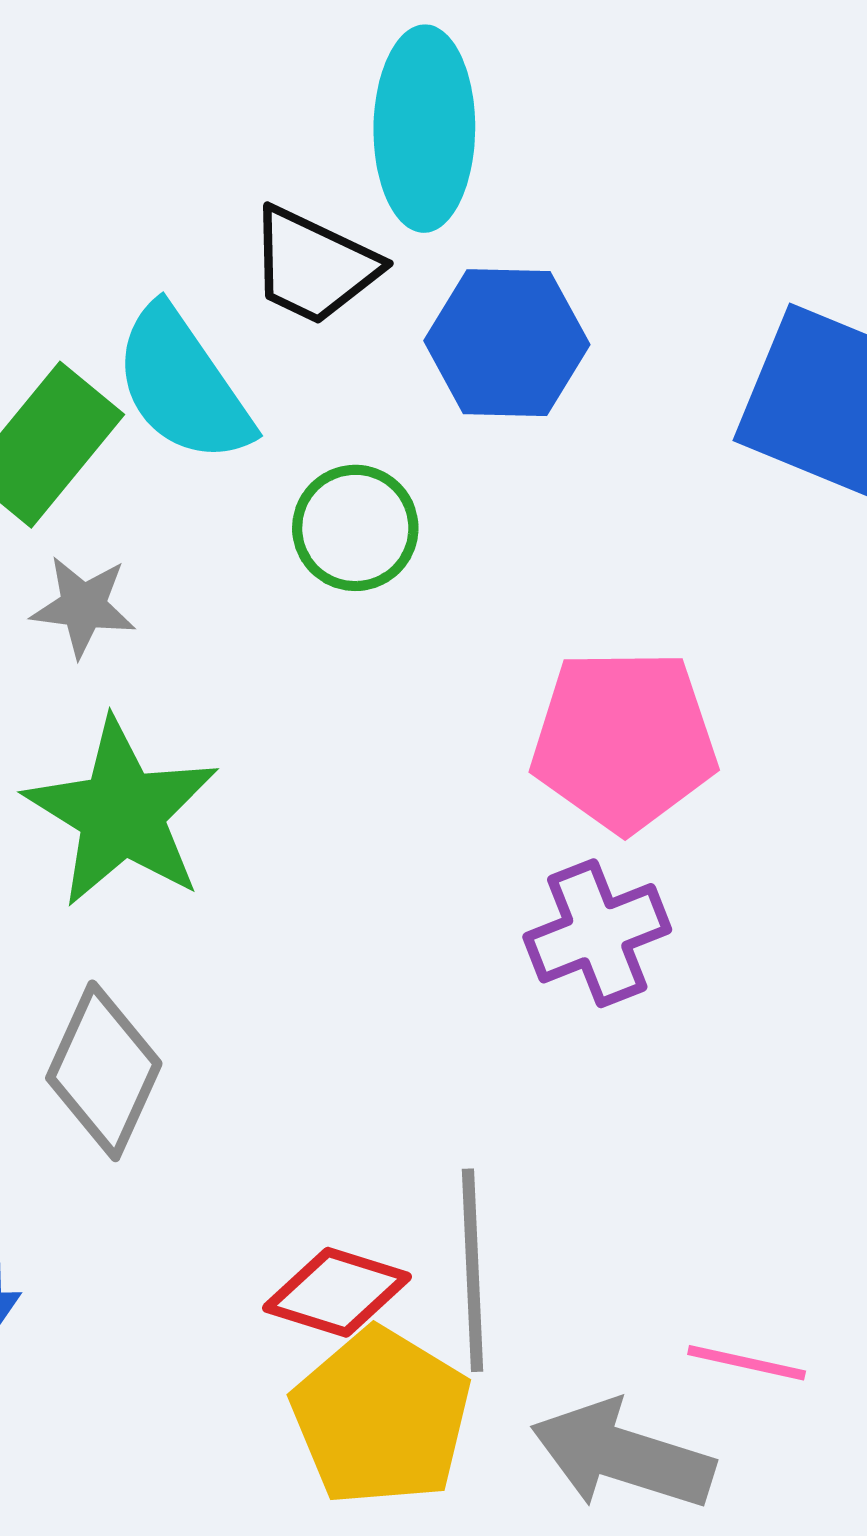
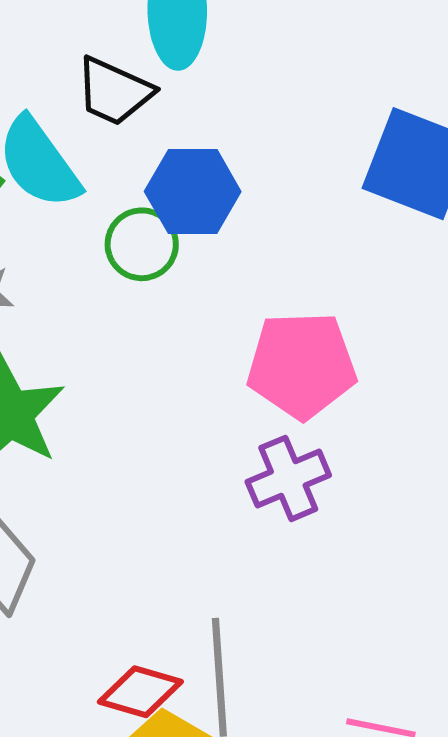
blue hexagon: (507, 343) -> (193, 191), moved

